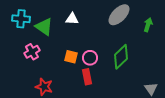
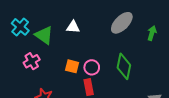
cyan cross: (21, 19) -> (20, 27), turned 36
green diamond: (121, 57) -> (124, 66), turned -35

